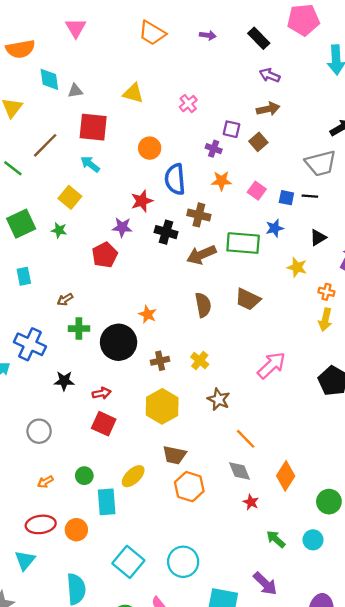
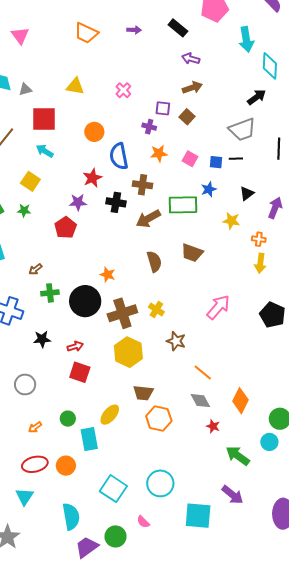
brown cross: (160, 361) -> (122, 313), size x1.8
green arrow: (276, 539) -> (238, 456), size x1.4
cyan circle: (313, 540) -> (269, 442), moved

